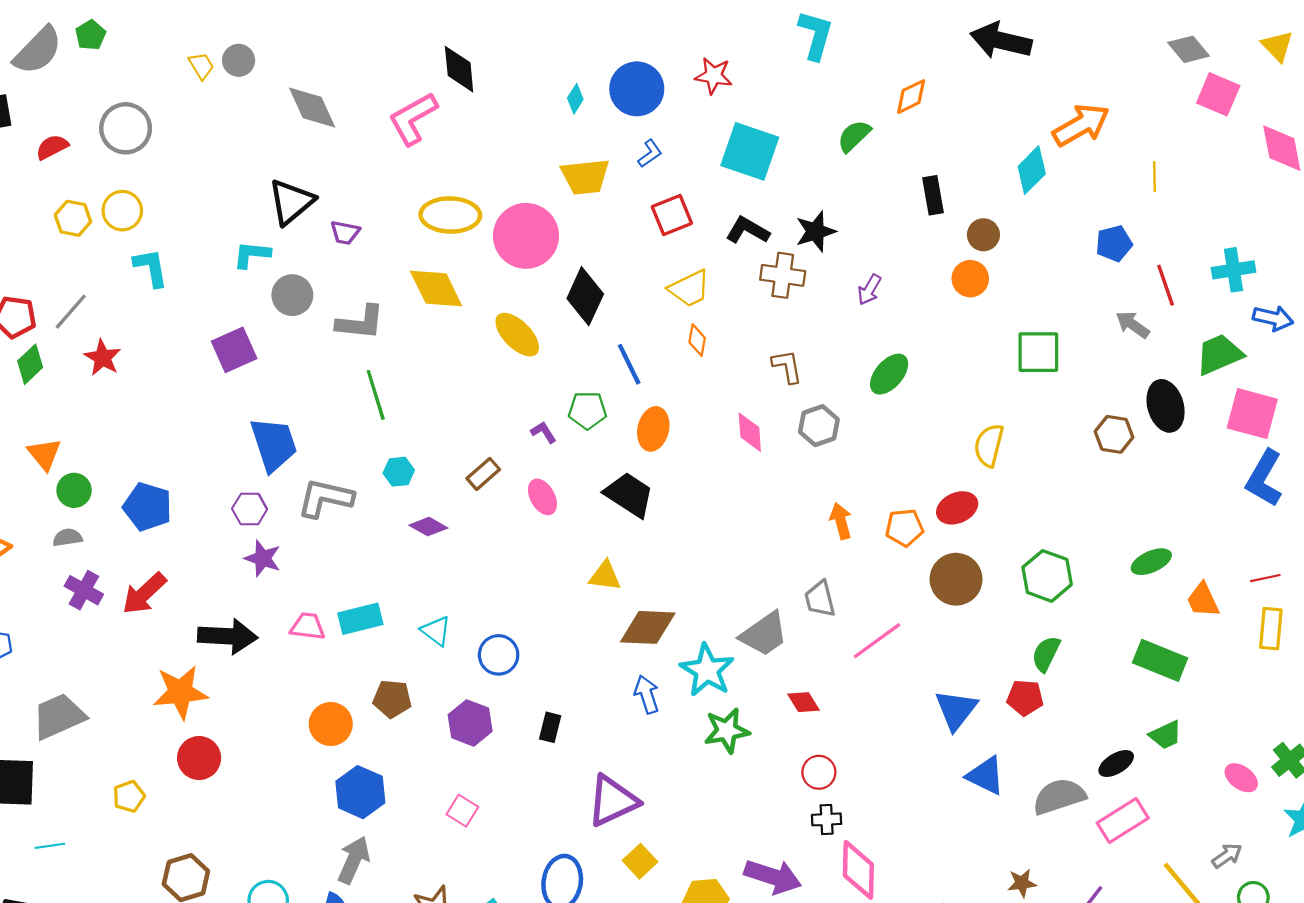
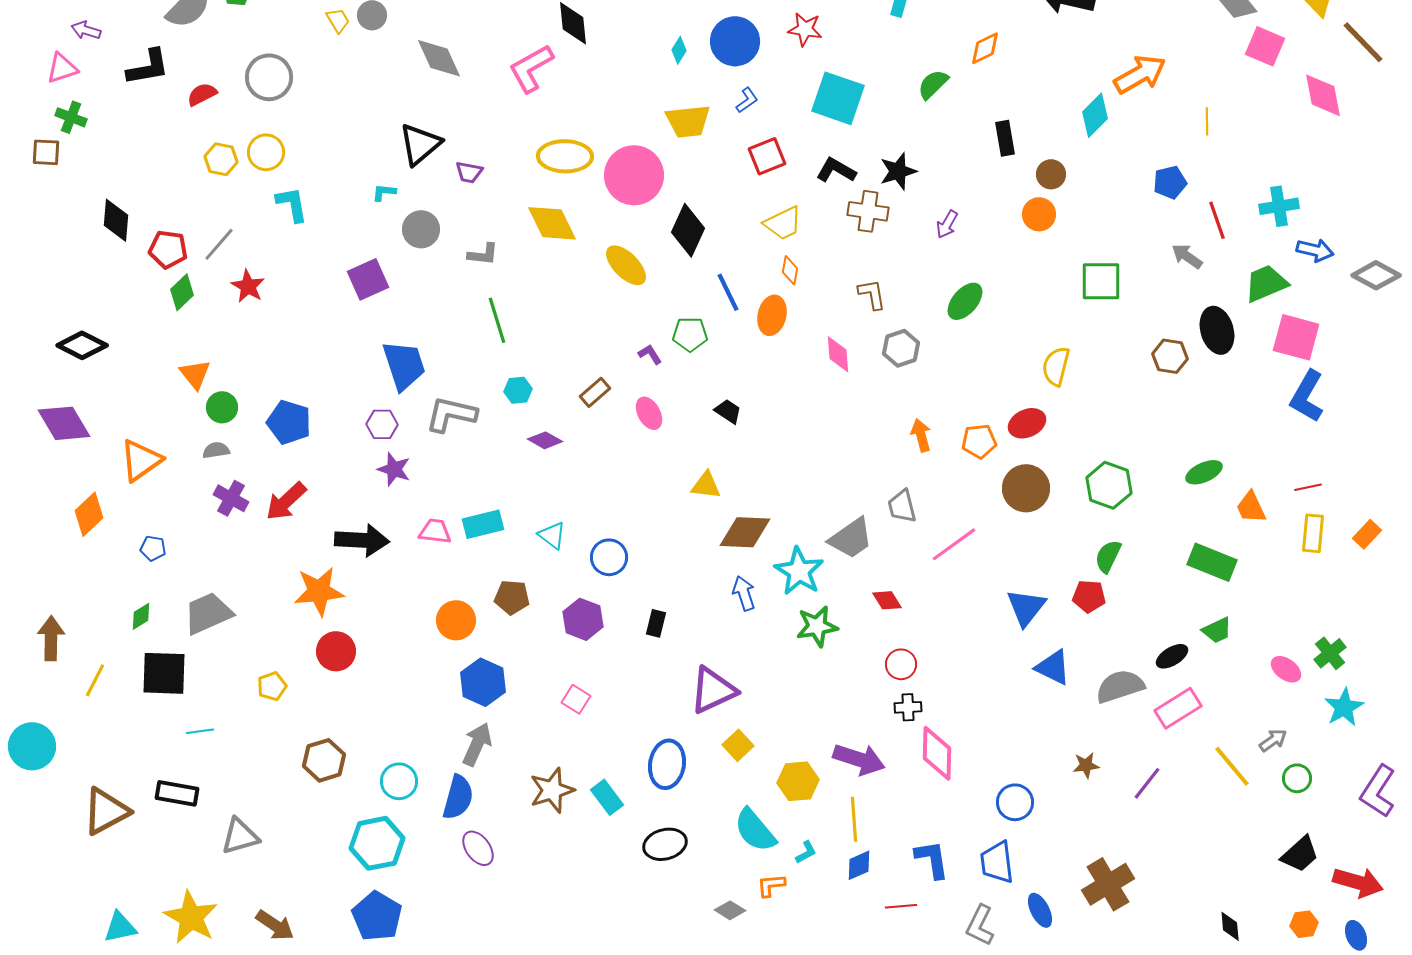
cyan L-shape: (252, 255) -> (384, 192), size x0.7
gray L-shape: (360, 323) -> (483, 254), size x0.7
orange ellipse: (653, 429) -> (772, 315), moved
black trapezoid: (629, 495) -> (728, 411), size x0.6

